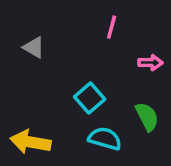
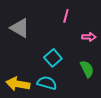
gray triangle: (34, 47) -> (20, 28), size x1.5
cyan semicircle: (105, 139) -> (47, 83), moved

